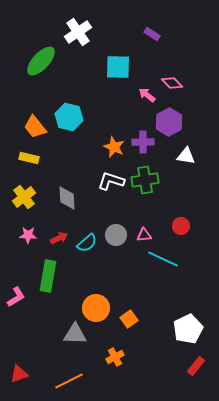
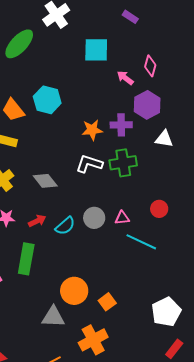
pink diamond: (172, 83) -> (150, 66), turned 60
orange star: (114, 147) -> (92, 130), turned -30
gray diamond: (67, 198) -> (45, 181), turned -35
orange cross: (115, 357) -> (93, 340), size x1.6

